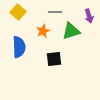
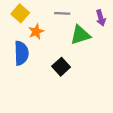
orange star: (43, 31) -> (36, 32), moved
black square: (54, 59) -> (61, 67), turned -35

